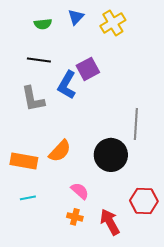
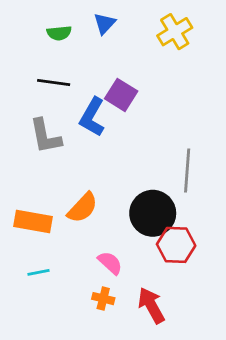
yellow cross: (113, 23) -> (175, 32), moved
purple square: (88, 69) -> (121, 95), turned -30
red hexagon: (144, 201) -> (176, 245), moved

